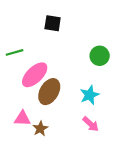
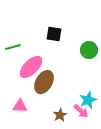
black square: (53, 23) -> (54, 34), moved
cyan star: (90, 95) -> (88, 100), moved
brown star: (40, 129) -> (60, 115), moved

